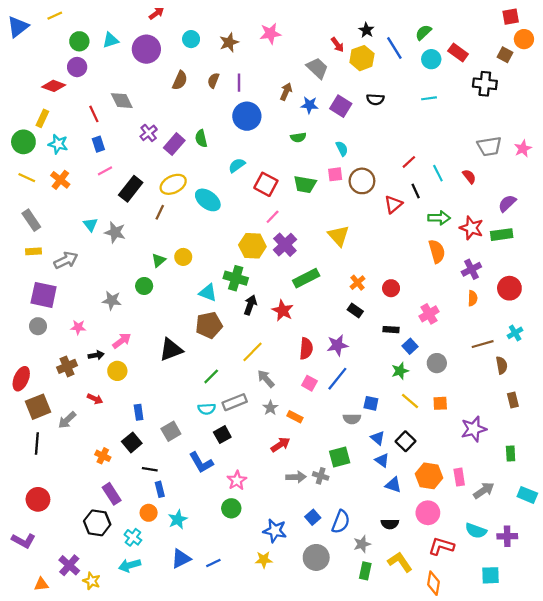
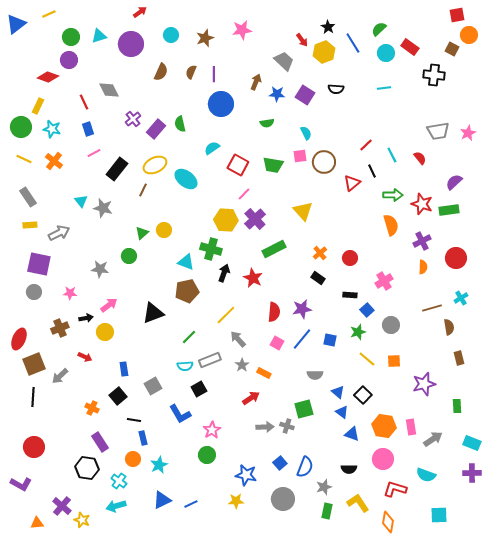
blue square: (371, 403) -> (330, 340), moved
purple cross: (507, 536) -> (472, 473), moved

